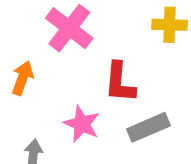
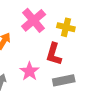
yellow cross: (170, 25) -> (66, 27), moved

